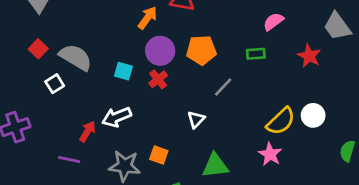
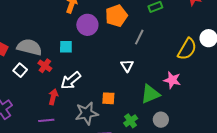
red cross: (158, 79) -> (45, 66), moved
pink star: (270, 154) -> (172, 80), moved

